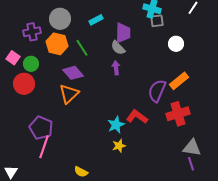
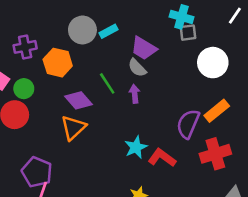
gray circle: (60, 19) -> (82, 30), moved
purple trapezoid: (123, 33) -> (144, 48), turned 120
white circle: (176, 44) -> (213, 63), size x1.5
green line: (82, 48) -> (107, 83), moved
cyan star: (116, 125) -> (136, 147), moved

